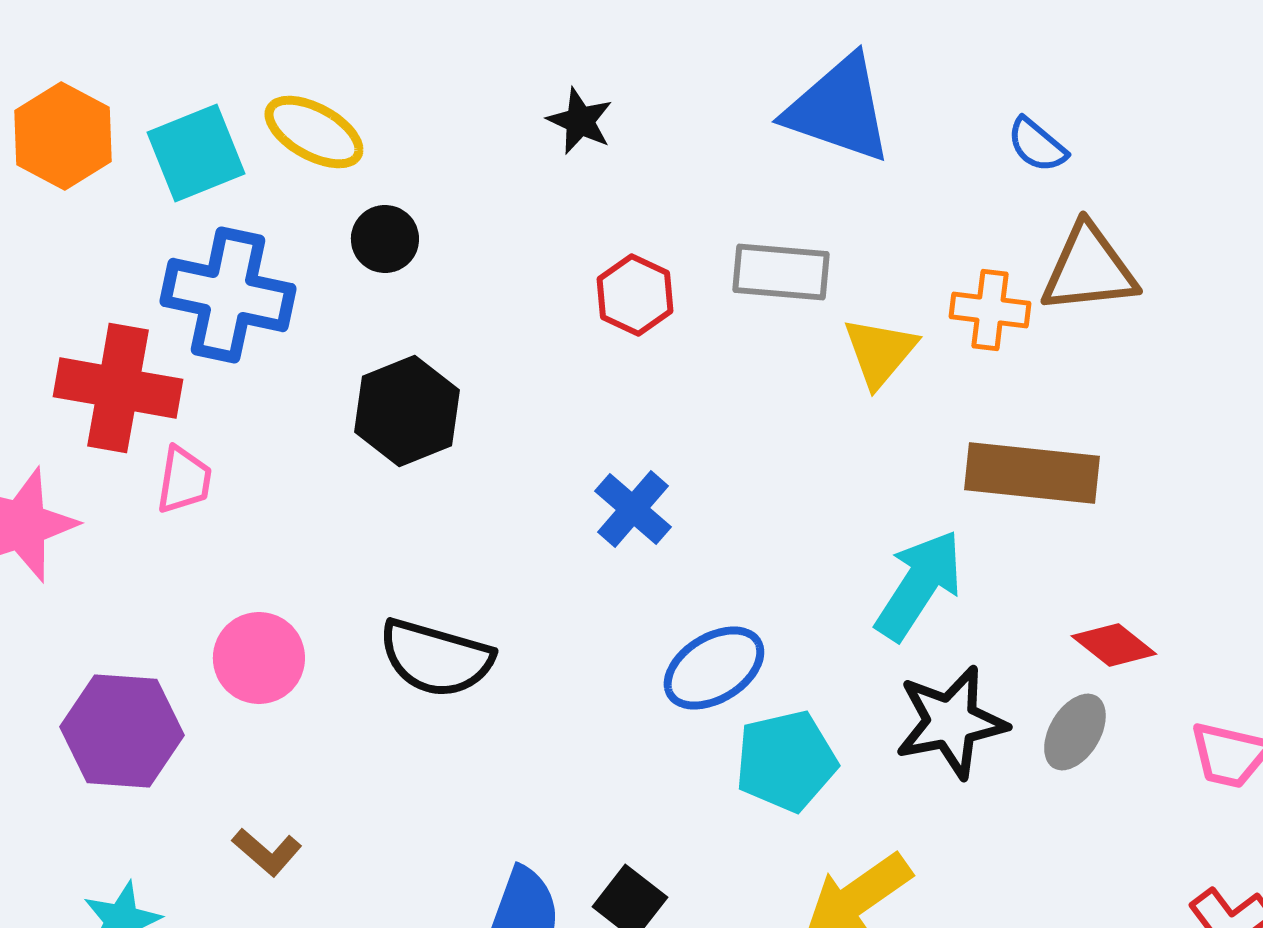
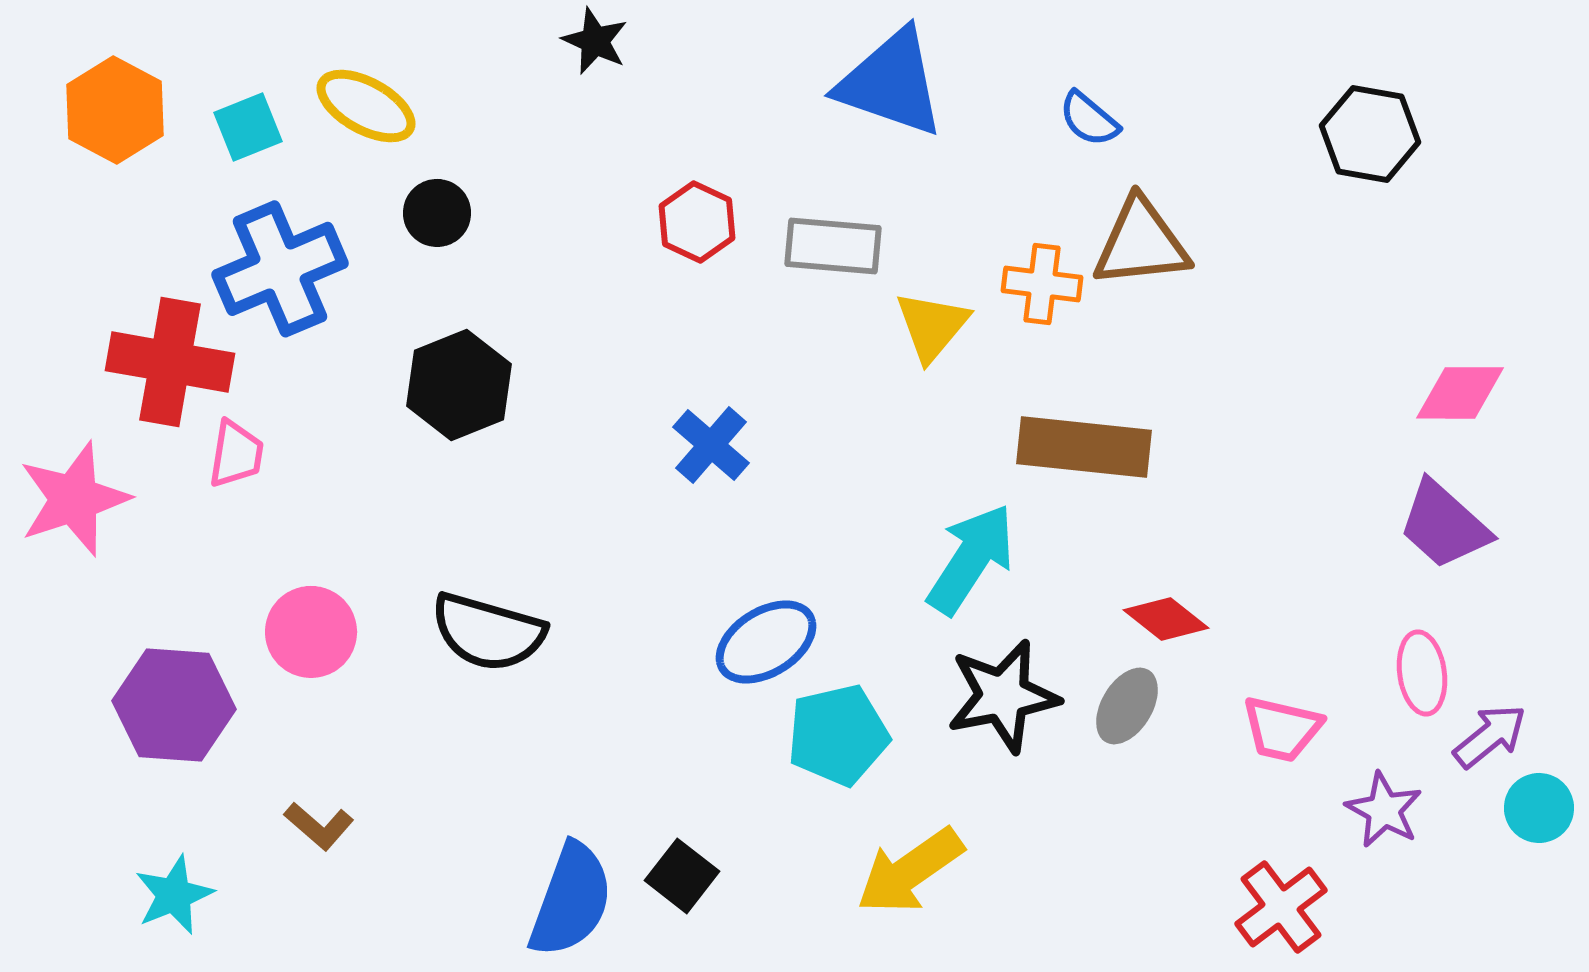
black star: (580, 121) -> (595, 41), moved
cyan square: (196, 153) -> (248, 127), size x0.7
blue cross: (228, 295) -> (280, 269), turned -35
red hexagon: (635, 295) -> (697, 222), moved
blue cross: (633, 509) -> (711, 445), moved

